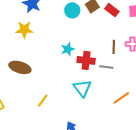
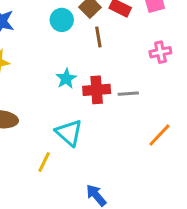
brown line: (114, 47) -> (98, 37), moved
cyan triangle: (82, 88) -> (69, 133), moved

